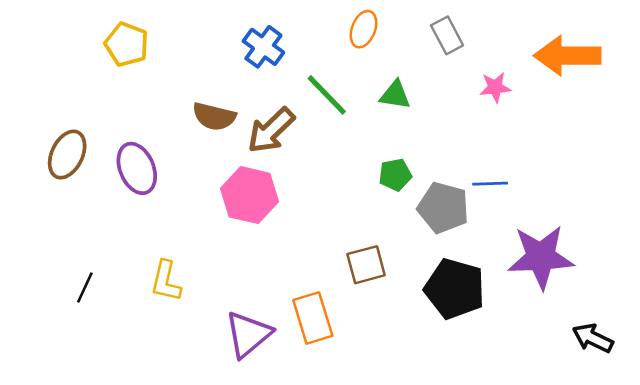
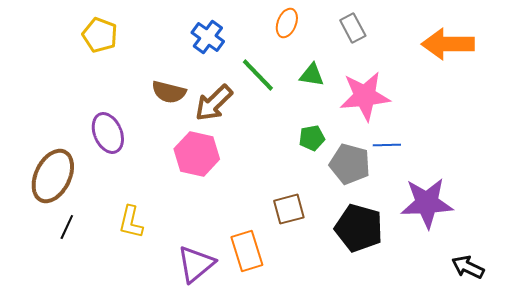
pink star: (495, 87) -> (365, 96), moved, size x2.0
brown ellipse: (67, 155) -> (53, 176), moved, size x1.4

